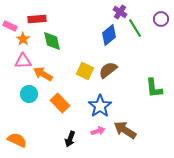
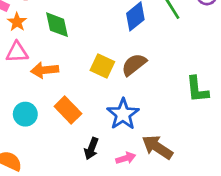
orange arrow: (43, 74) -> (45, 70), turned -36
cyan circle: (29, 94) -> (25, 114), moved
pink arrow: (98, 131) -> (126, 158), moved
black arrow: (70, 139) -> (91, 149), moved

